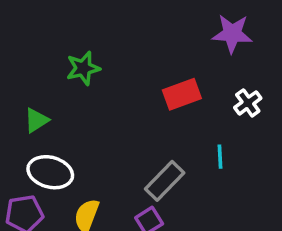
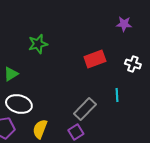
purple star: (232, 34) -> (124, 24), size x0.7
white cross: (248, 103) -> (133, 64), turned -35

